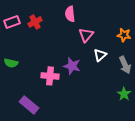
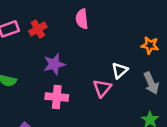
pink triangle: (86, 35) -> (102, 88), moved
purple star: (72, 66) -> (54, 64), moved, turned -30

